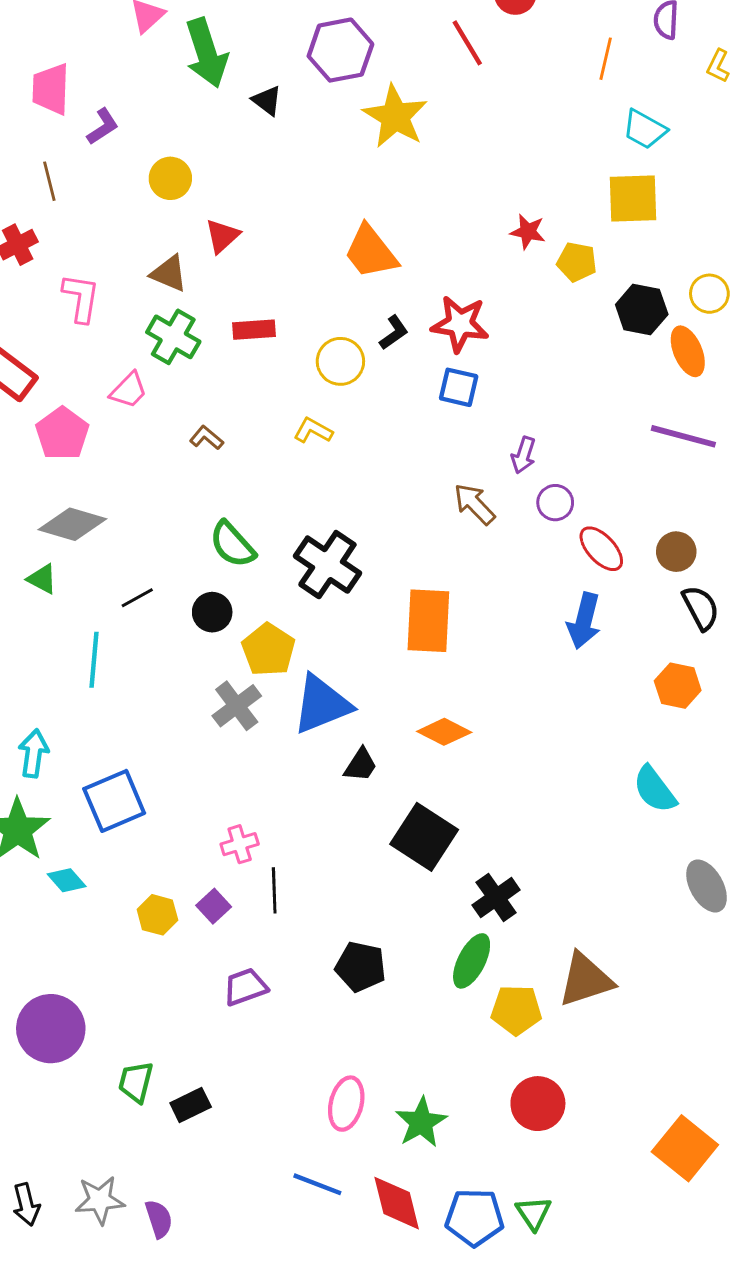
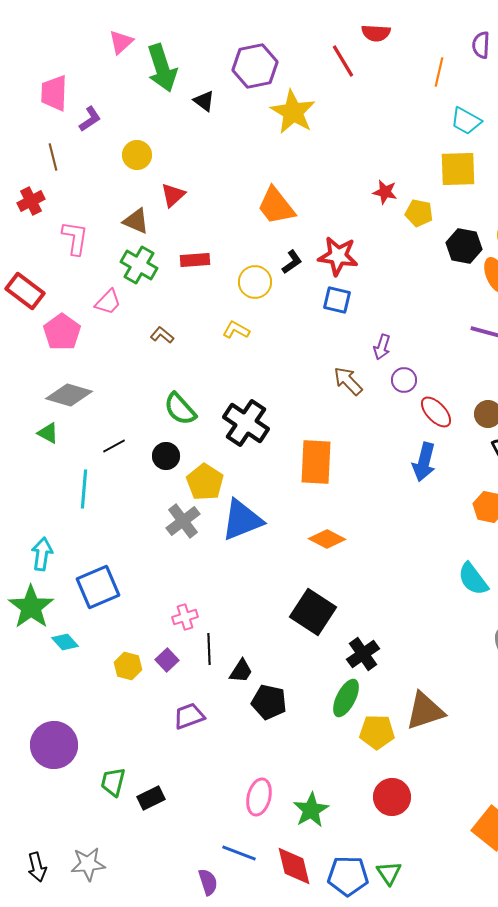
black trapezoid: (361, 765) -> (241, 671), moved
purple semicircle: (159, 1219) -> (208, 882), moved

